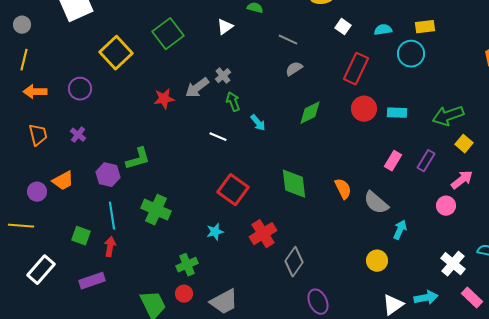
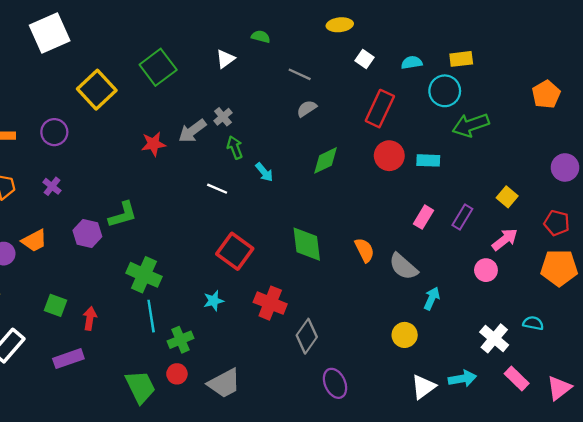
green arrow: (448, 116) -> (471, 125), moved
cyan line: (112, 216) -> (151, 316), moved
red cross: (263, 234) -> (270, 303), turned -36

